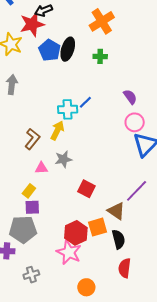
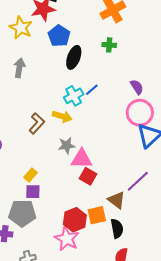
black ellipse: (68, 49) -> (74, 57), moved
cyan cross: (68, 109) -> (74, 96), turned -30
pink circle: (135, 122) -> (140, 113), size x1.4
yellow arrow: (57, 130) -> (62, 116), turned 78
pink triangle: (41, 168) -> (82, 159), moved, size x1.6

